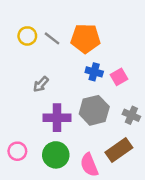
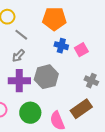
gray line: (52, 38) -> (21, 35), moved
gray hexagon: (94, 110) -> (46, 77), moved
purple cross: (57, 118) -> (19, 81), moved

